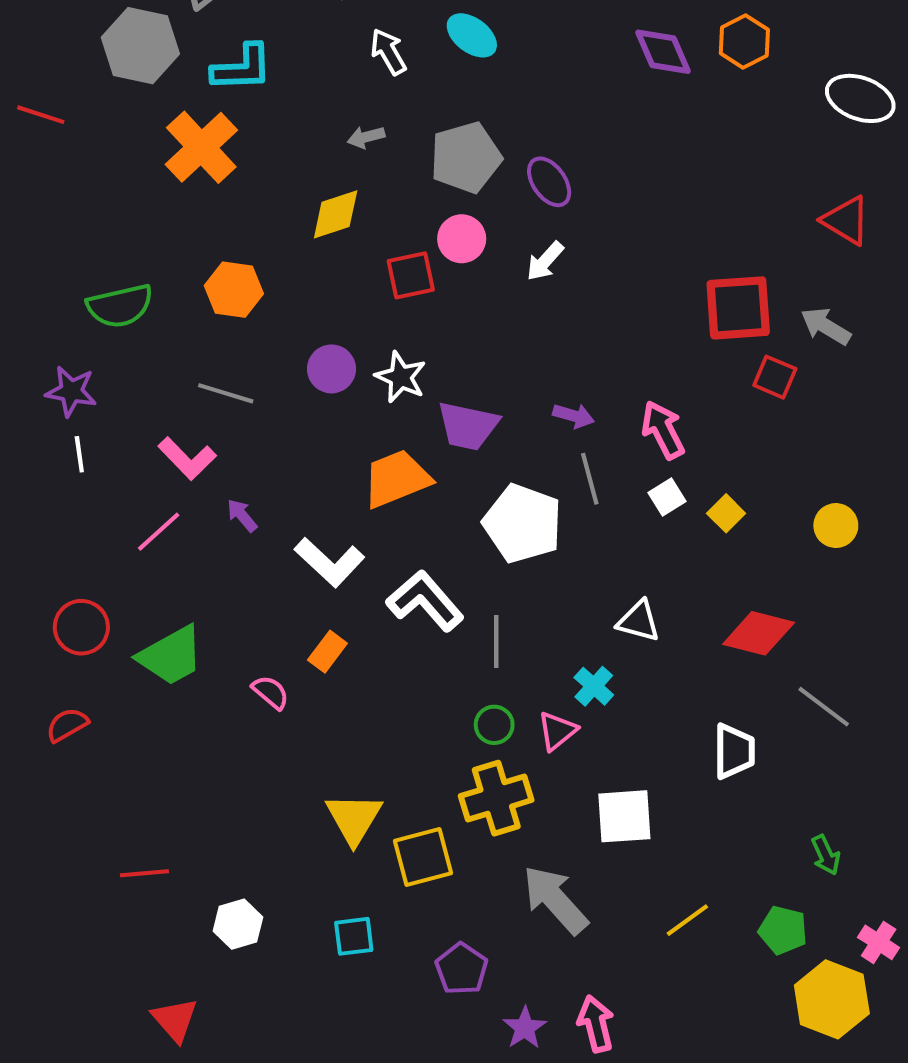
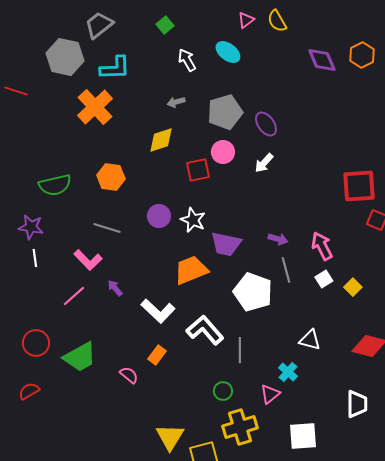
green circle: (494, 725) -> (223, 391), moved

